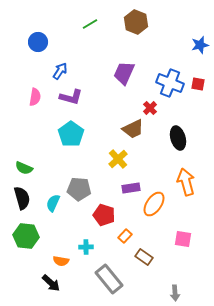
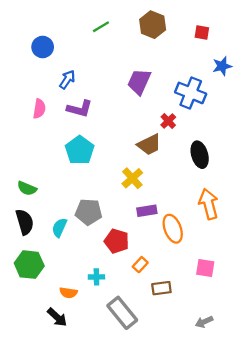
blue star: (200, 45) -> (222, 66), moved
red square: (198, 84) -> (202, 32), moved
orange ellipse: (154, 204) -> (173, 229), turned -55
brown rectangle: (144, 257) -> (161, 288), turned -42
gray arrow: (175, 293) -> (204, 322), moved, turned 70

